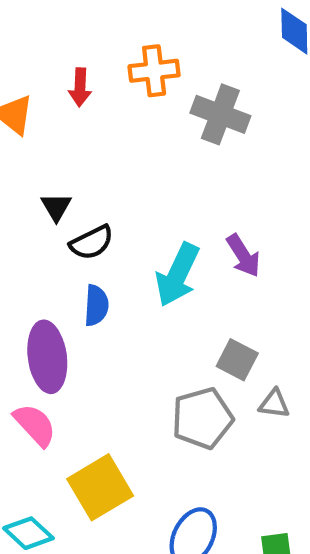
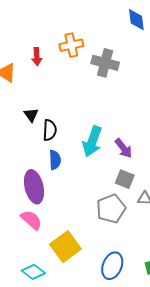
black semicircle: (92, 242) -> (50, 130), turned -55
purple arrow: (243, 256) -> (124, 148), moved

